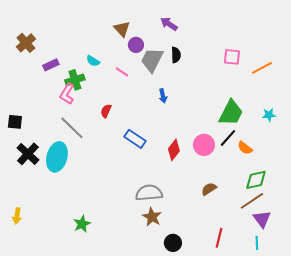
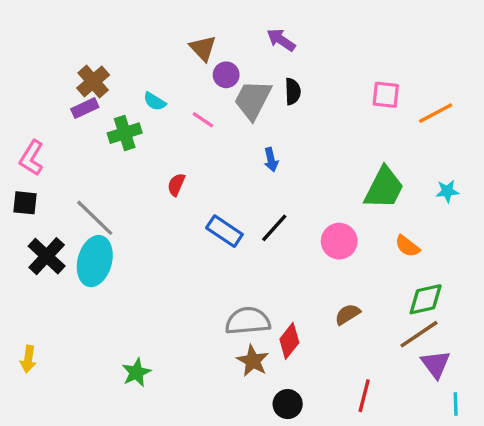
brown cross: (26, 43) -> (93, 81), moved
pink L-shape: (67, 94) -> (32, 158), moved
gray line: (72, 128) -> (95, 218), moved
black line: (228, 138) -> (274, 228), moved
red diamond: (174, 150) -> (289, 341), moved
cyan line: (257, 243) -> (456, 404), moved

